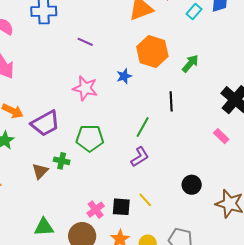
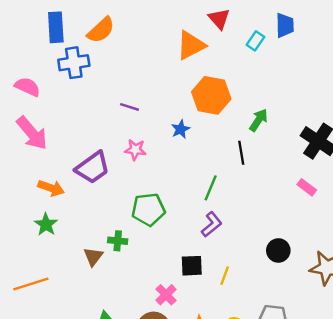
purple line: (85, 42) -> (130, 107), moved
green arrow: (190, 64) -> (259, 120), moved
pink star: (85, 88) -> (135, 150), size x0.7
purple trapezoid: (45, 123) -> (93, 168), moved
yellow line: (145, 200) -> (225, 276), turned 70
black square: (121, 207) -> (192, 266), moved

